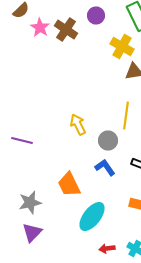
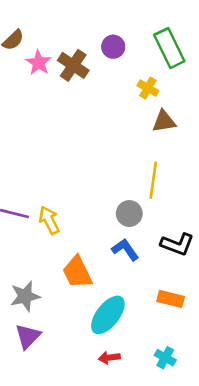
yellow cross: (122, 46) -> (148, 88), size x0.7
yellow arrow: (78, 124) -> (49, 220), moved
red arrow: (107, 248) -> (109, 358), moved

